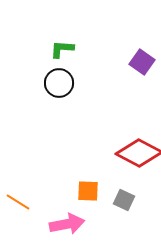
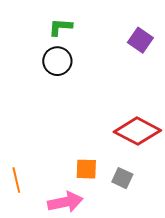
orange line: (18, 202) -> (16, 180), turned 45

